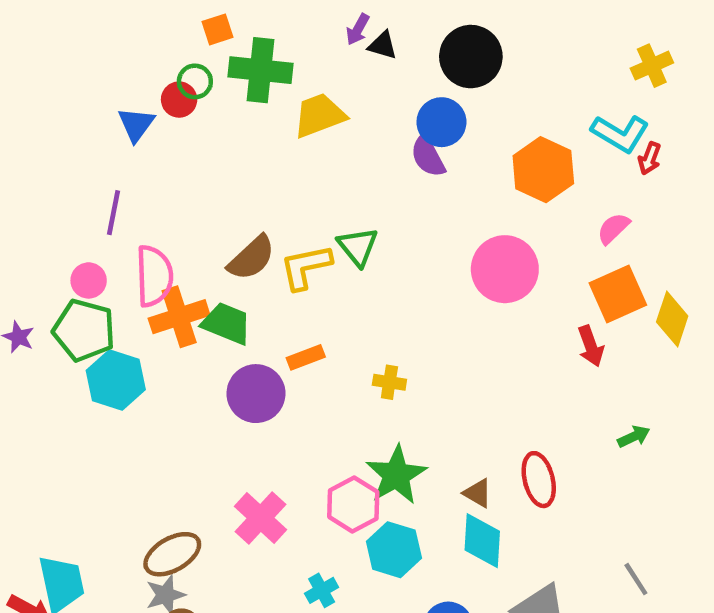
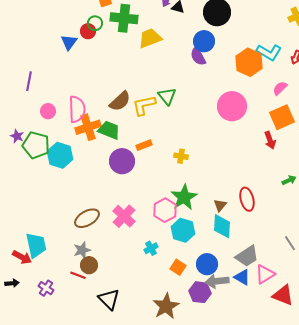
cyan L-shape: (620, 133) -> (269, 52), moved
purple line: (113, 213) -> (29, 81), moved
green pentagon: (84, 330) -> (36, 145), moved
brown triangle: (478, 493) -> (220, 205), turned 40
brown ellipse: (172, 554) -> (87, 218), moved

